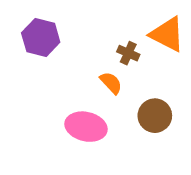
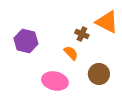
purple hexagon: (41, 37) -> (26, 41), moved

